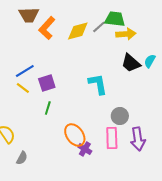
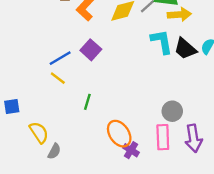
purple square: (47, 83) -> (91, 50), moved, turned -30
cyan L-shape: (98, 84) -> (162, 42), moved
gray semicircle: (22, 158) -> (54, 151), moved

